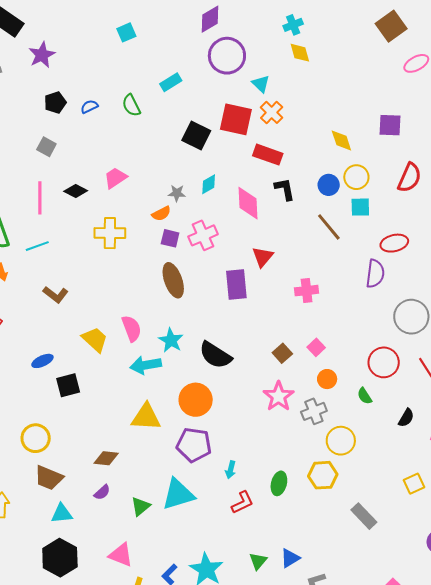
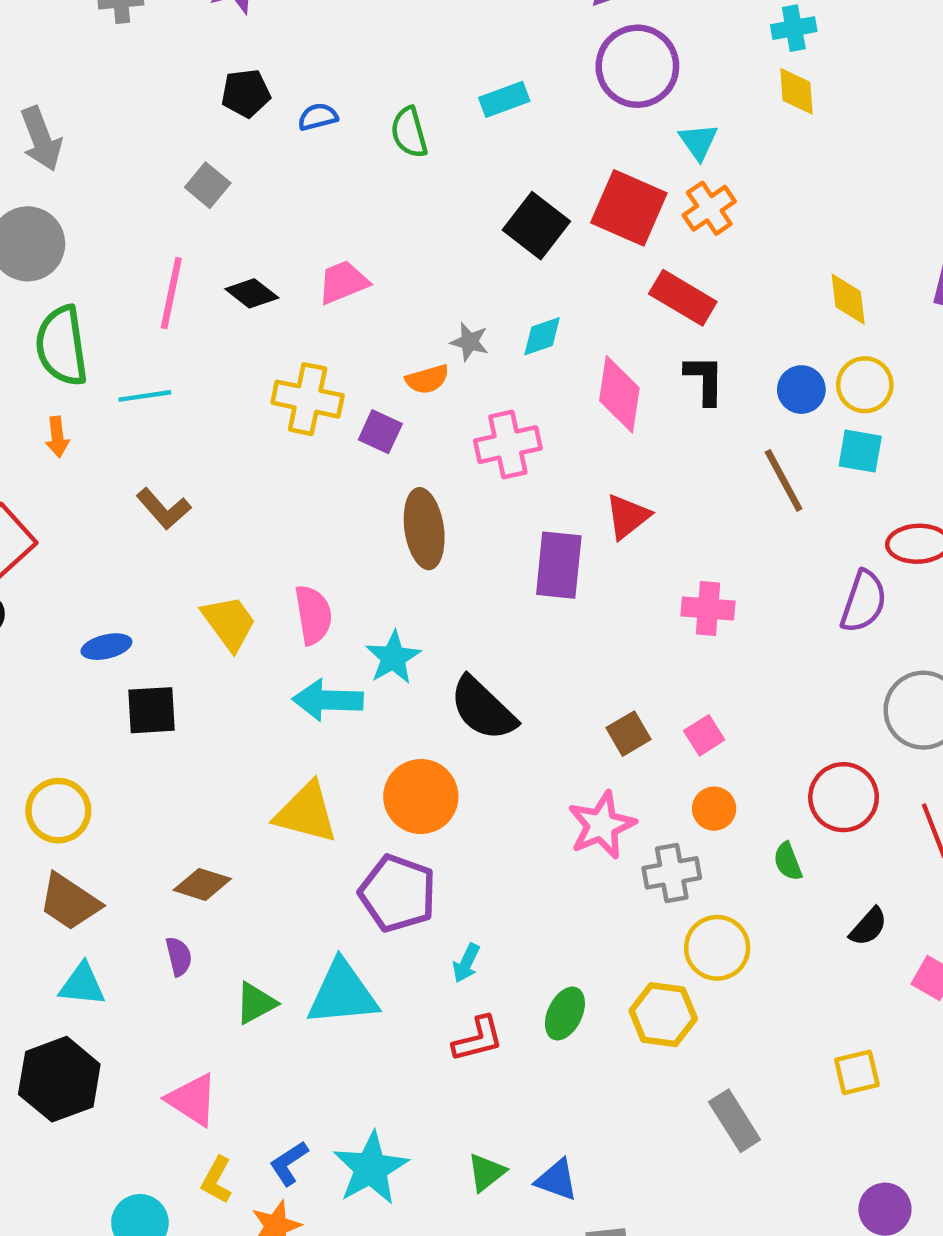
purple square: (170, 238) -> (380, 432), moved
purple semicircle: (102, 492) -> (179, 956), turned -72
blue triangle: (290, 558) -> (557, 1180), turned 40

